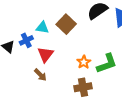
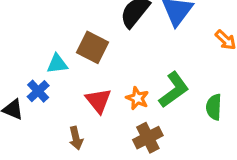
red triangle: (45, 54) -> (98, 101), moved
brown arrow: (40, 75) -> (76, 138), turned 48

